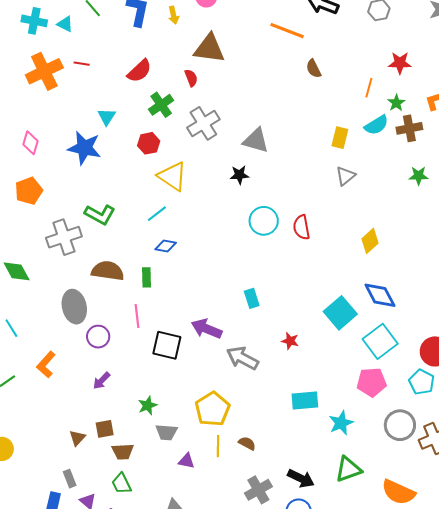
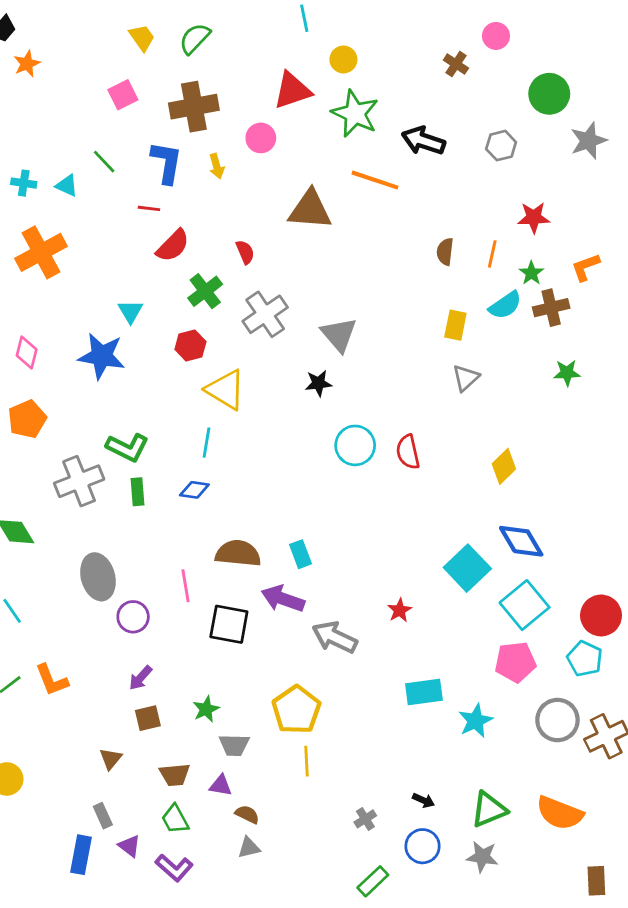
cyan cross: (34, 21) -> (24, 183), size x0.7
brown triangle: (209, 49) -> (310, 210), moved
red line: (82, 64) -> (149, 208), moved
brown semicircle: (314, 69) -> (445, 252), moved, turned 36
gray triangle: (256, 140) -> (339, 334), turned 36
cyan line: (157, 214) -> (207, 443), turned -40
blue diamond: (166, 246) -> (194, 490), moved
brown semicircle: (108, 271) -> (238, 553), moved
green rectangle: (146, 277) -> (138, 492), moved
cyan rectangle: (252, 298) -> (301, 554), moved
red star: (290, 341) -> (400, 610), turned 30
orange L-shape: (46, 365) -> (52, 680), moved, turned -60
brown square: (105, 429) -> (148, 718), moved
brown semicircle: (247, 443) -> (247, 814), moved
purple triangle: (186, 461) -> (221, 785), moved
green triangle: (348, 469) -> (489, 809), moved
black arrow: (301, 478) -> (423, 800), size x0.6
gray cross: (258, 490) -> (365, 819), size x0.6

